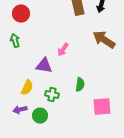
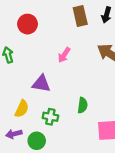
red circle: (21, 14) -> (28, 24), moved
pink arrow: (63, 50) -> (64, 55), moved

